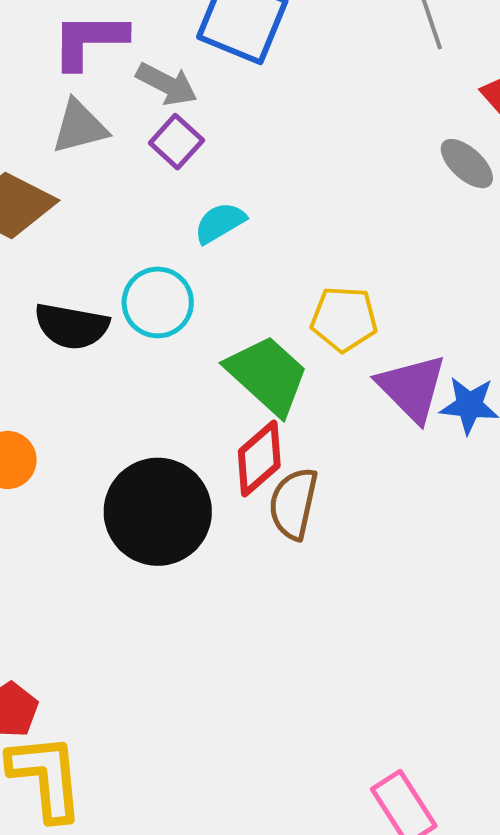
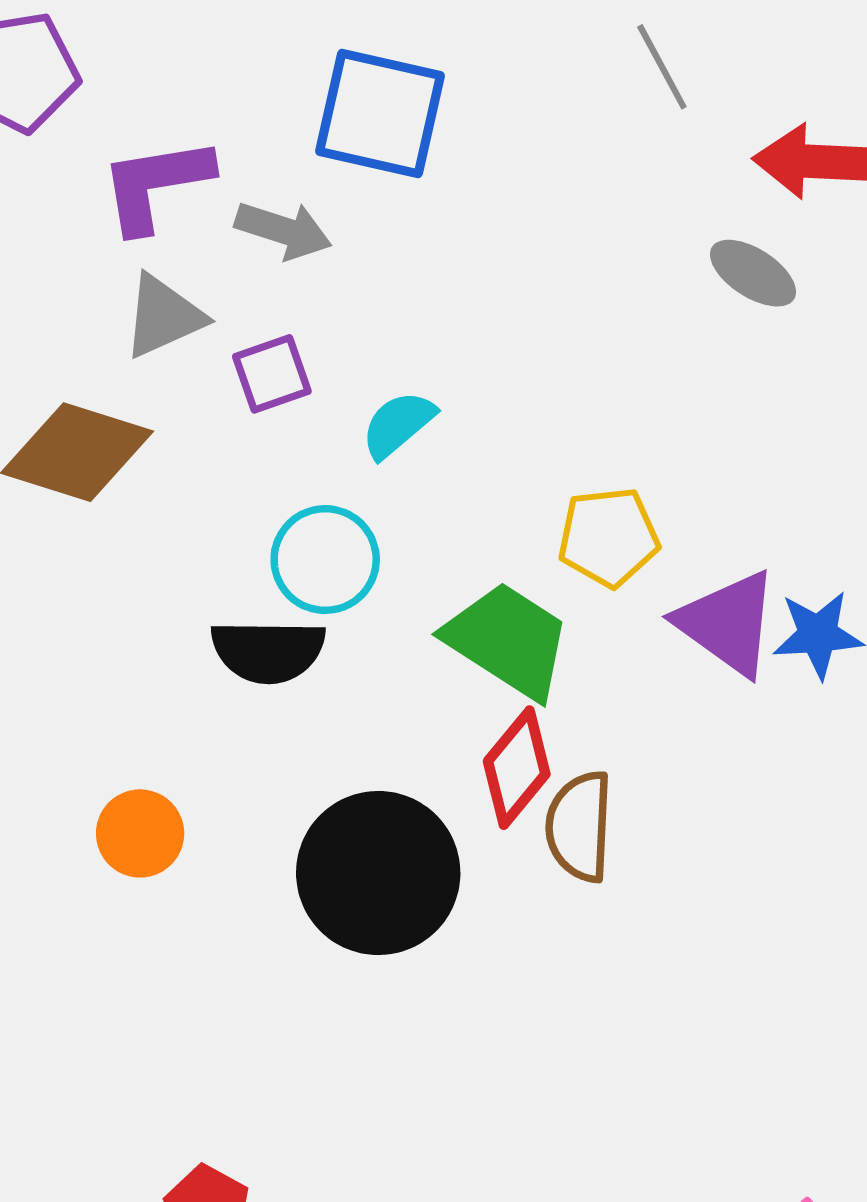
purple square: (176, 142) -> (272, 374), moved, turned 38
black semicircle: (72, 326) -> (268, 651), moved

